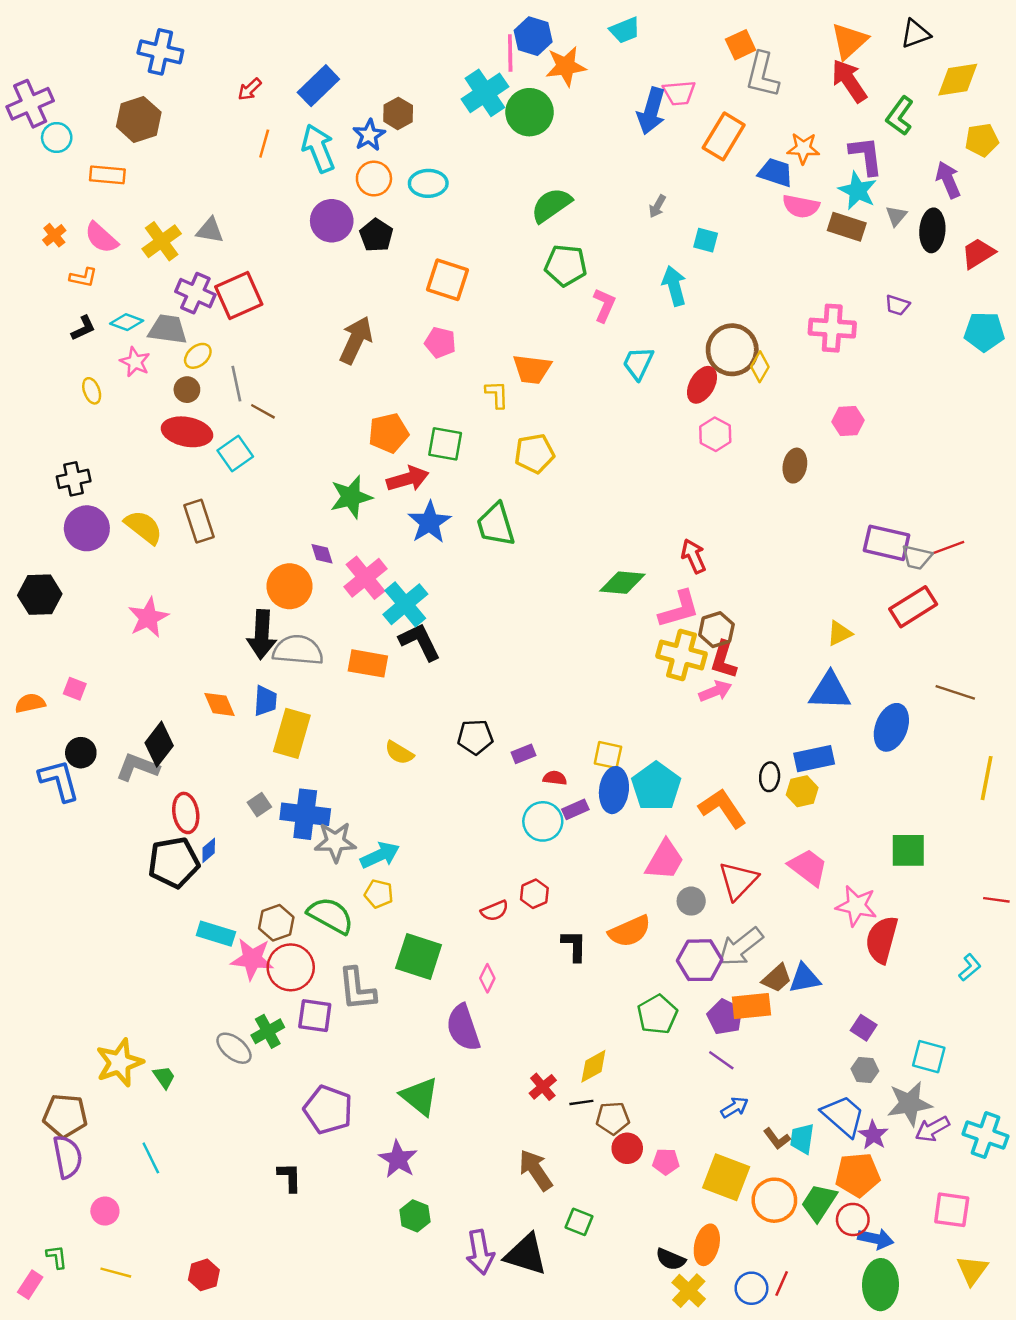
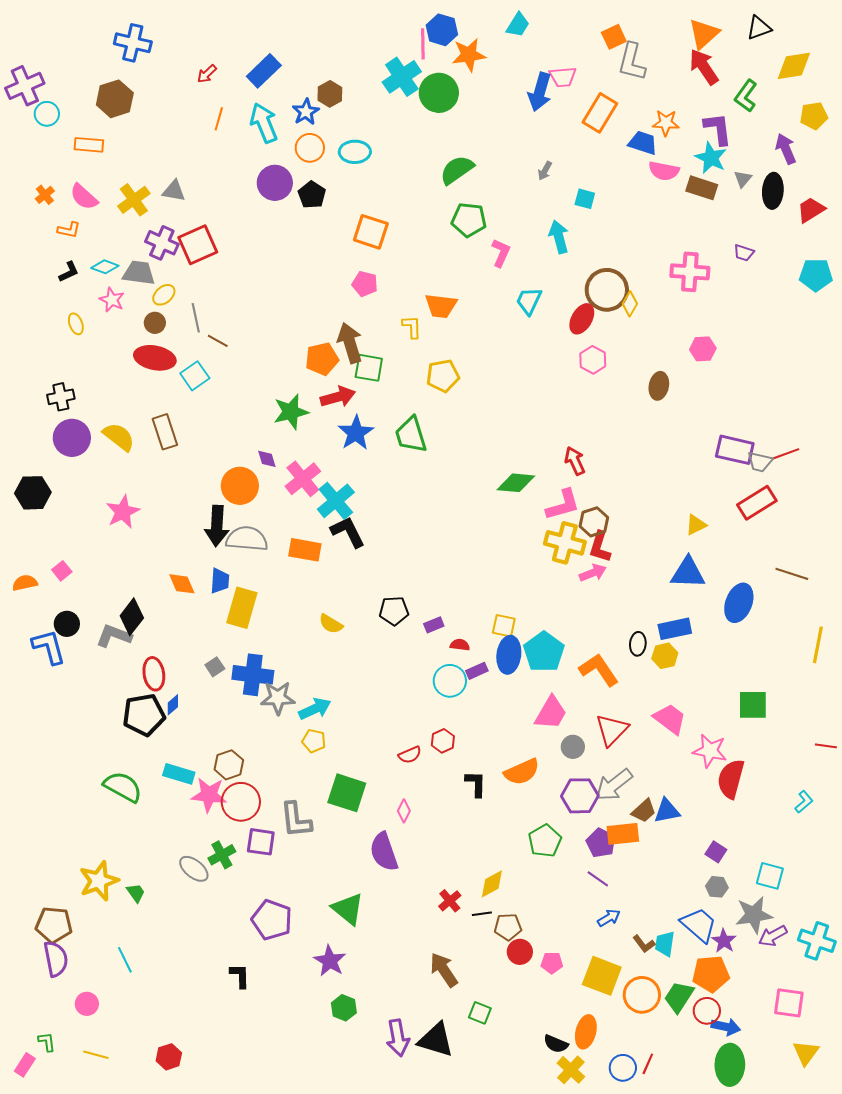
cyan trapezoid: (625, 30) -> (518, 25), turned -36
brown arrow: (356, 340) -> (350, 343), moved, turned -42
pink square: (75, 689) -> (62, 571), turned 30
green semicircle: (330, 916) -> (123, 787), moved

